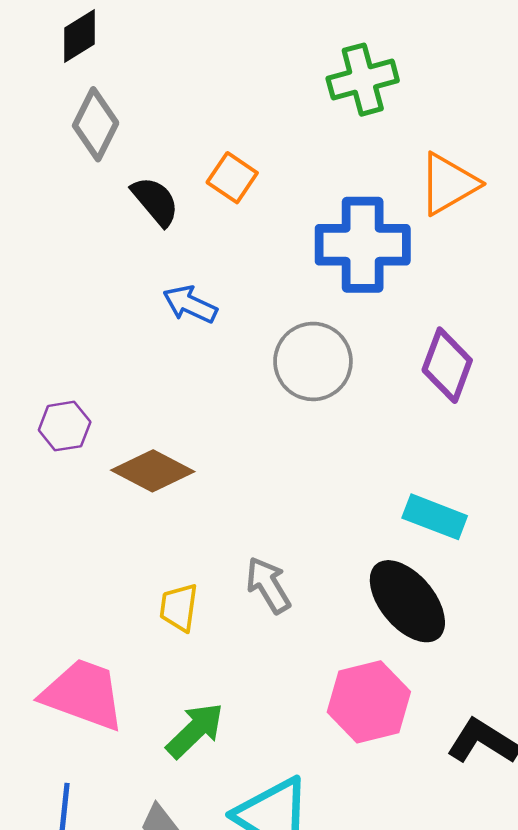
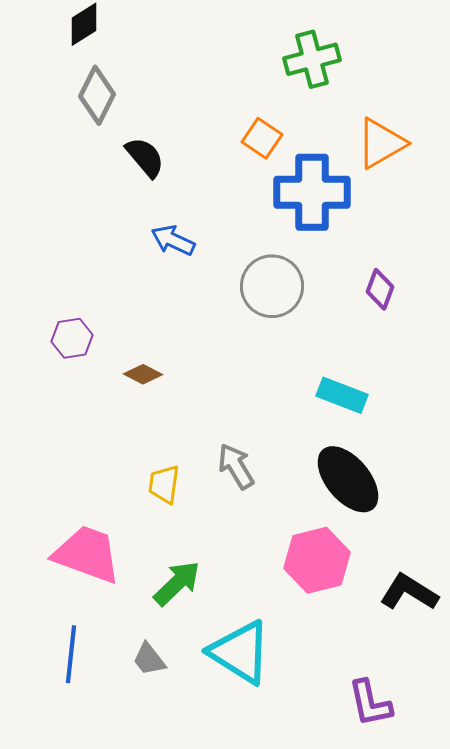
orange square: (232, 178) -> (262, 138), moved
purple diamond: (447, 365) -> (380, 289), size x0.7
brown diamond: (153, 471) -> (143, 374), size x0.6
cyan rectangle: (435, 517) -> (342, 395), moved

